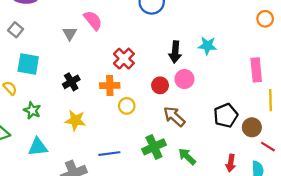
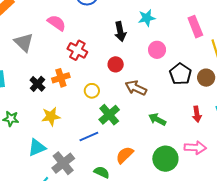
pink semicircle: (93, 20) -> (57, 23), moved
gray triangle: (70, 34) -> (24, 42), size x1.5
pink circle: (184, 79) -> (157, 50), moved
orange cross: (110, 85) -> (61, 78), moved
cyan triangle: (38, 147) -> (37, 148), moved
green cross: (154, 147) -> (109, 115), moved

